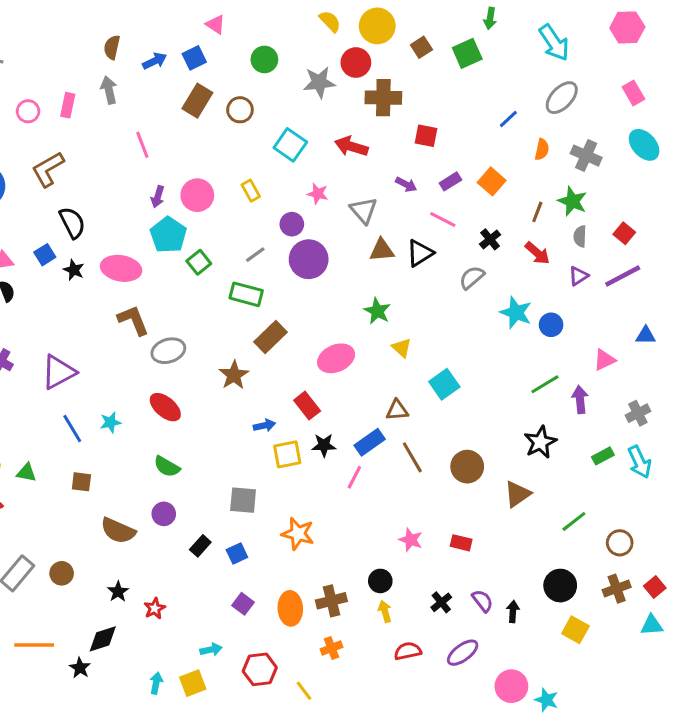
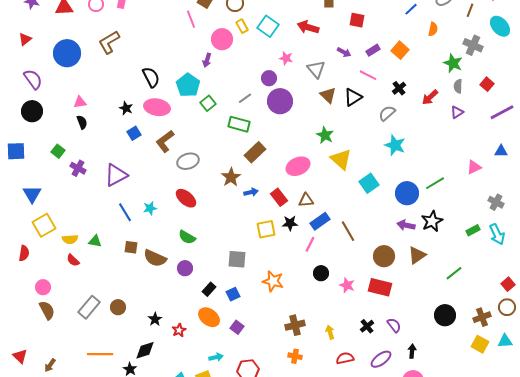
pink line: (142, 145) -> (191, 19), moved
gray cross: (586, 156) -> (473, 45), moved
yellow rectangle: (251, 191) -> (242, 26), moved
pink circle: (197, 195) -> (222, 39), moved
purple arrow: (158, 197) -> (207, 60), moved
brown line: (537, 212) -> (470, 10), moved
black semicircle: (72, 223) -> (151, 77), moved
brown triangle: (382, 250) -> (328, 95), turned 48
red arrow: (537, 253) -> (430, 97), turned 96
blue square: (45, 255) -> (134, 133), moved
purple line: (623, 276) -> (502, 112), moved
cyan star: (516, 313) -> (395, 145), moved
brown L-shape: (133, 320) -> (165, 141), turned -105
blue circle: (551, 325) -> (407, 193), moved, size x1.5
yellow triangle: (402, 348) -> (341, 159), size x1.6
purple arrow: (580, 399) -> (406, 225), moved, turned -72
brown triangle: (397, 410) -> (306, 200), moved
gray cross: (638, 413) -> (496, 202), turned -35
blue arrow: (264, 425) -> (251, 192), moved
brown circle: (467, 467) -> (384, 256), moved
brown semicircle: (118, 531) -> (155, 258), moved
red rectangle: (461, 543) -> (380, 287), size x1.6
brown circle: (620, 543) -> (507, 307), moved
black circle: (380, 581) -> (321, 273), moved
red square: (655, 587) -> (508, 284), moved
orange ellipse: (290, 608) -> (209, 317), moved, turned -50
black arrow: (513, 611) -> (412, 351), moved
yellow square: (575, 630) -> (480, 344), moved
orange cross: (331, 648) -> (295, 356), turned 32

